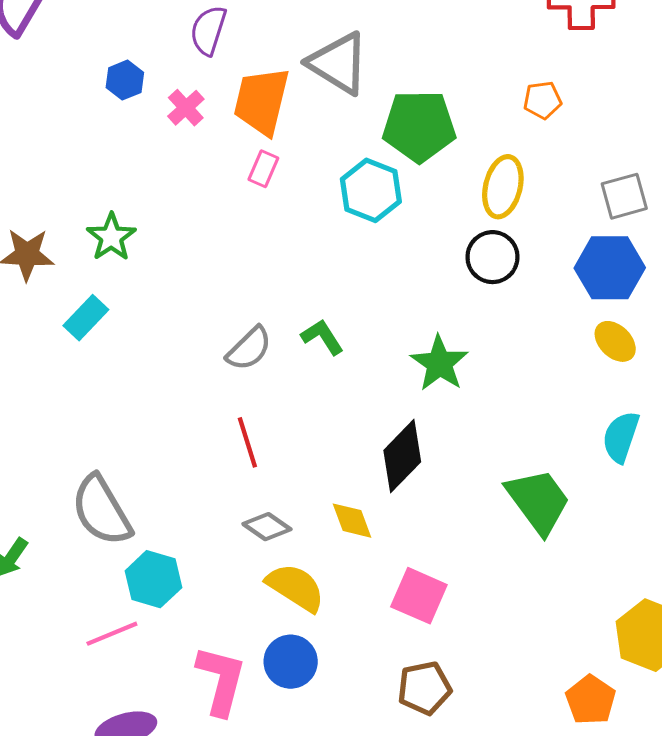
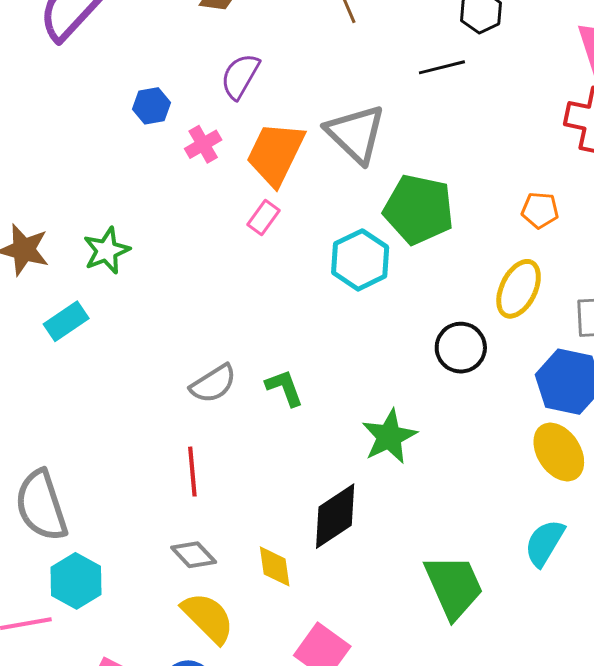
yellow ellipse: (503, 187) -> (519, 289), moved
yellow ellipse: (615, 341) -> (559, 452), size x1.4

